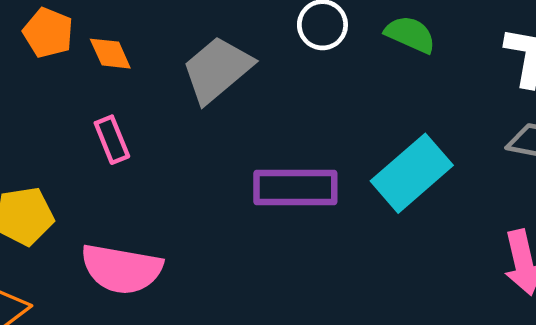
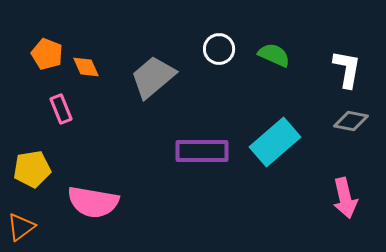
pink rectangle: (112, 140) -> (61, 109), moved

